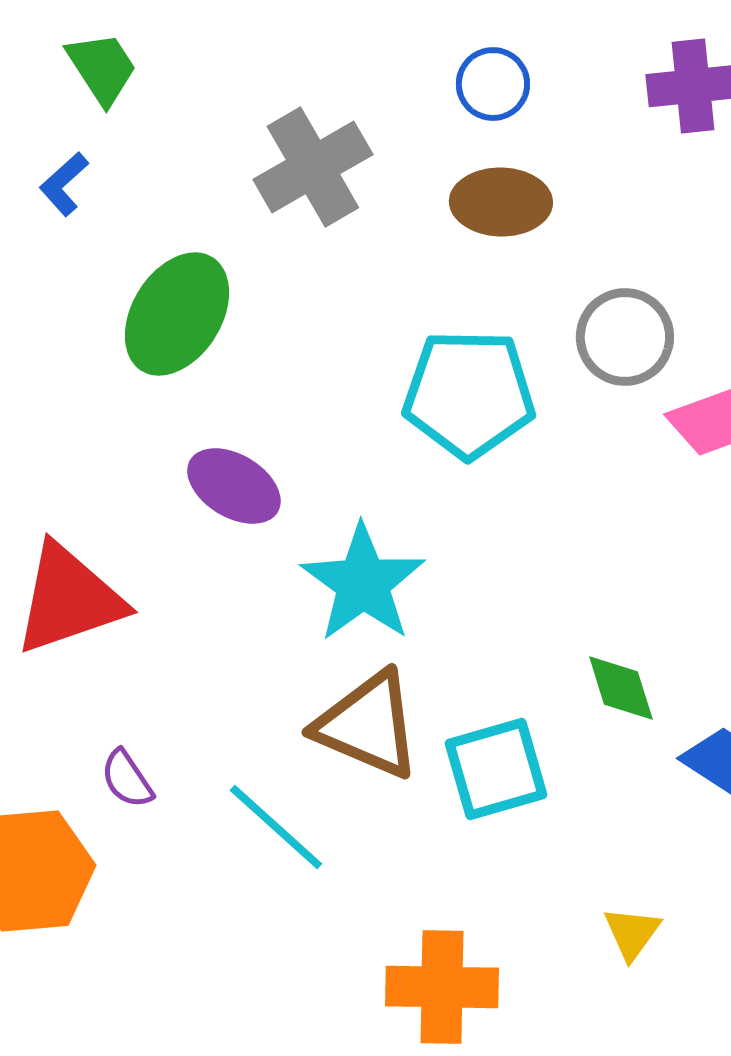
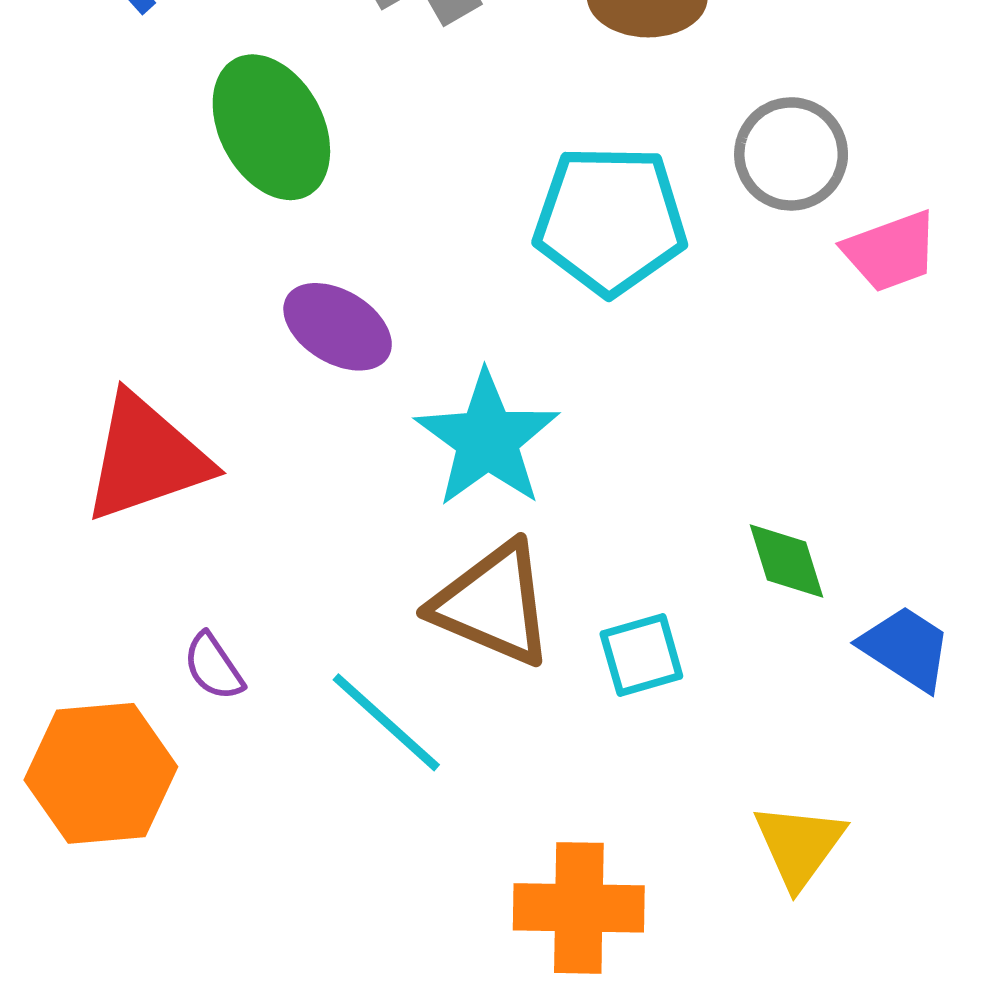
green ellipse: (177, 314) -> (271, 127), turned -60
cyan square: (496, 769) -> (641, 655), size x0.7
yellow triangle: (632, 933) -> (799, 845), size x1.4

